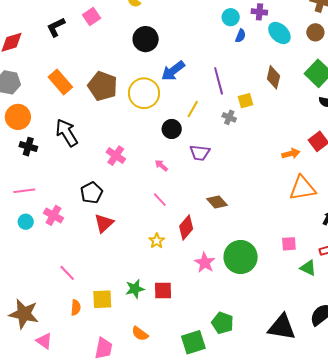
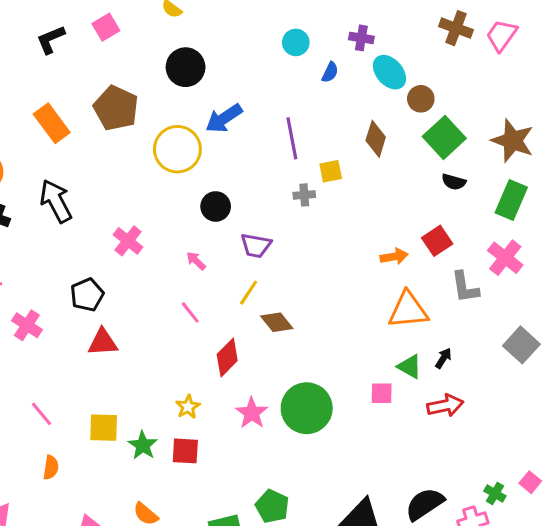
cyan circle: (231, 17) -> (296, 42), moved
brown circle: (315, 32) -> (421, 99), moved
brown pentagon: (103, 86) -> (116, 108), moved
yellow line: (193, 109) -> (249, 293), moved
gray cross: (229, 117) -> (304, 195), turned -32
red triangle: (104, 223) -> (103, 342), turned 35
yellow star: (157, 241) -> (188, 407), moved
green triangle: (308, 268) -> (410, 367), moved
green star: (135, 289) -> (143, 445), turned -30
yellow square: (102, 299) -> (104, 428), moved

